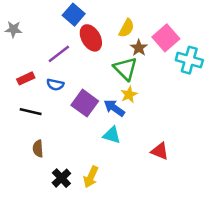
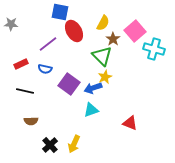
blue square: (74, 15) -> (60, 12), turned -30
blue arrow: (114, 108) -> (93, 88), turned -54
cyan triangle: (112, 135) -> (91, 110), turned -35
brown semicircle: (38, 149) -> (31, 121), turned -88

